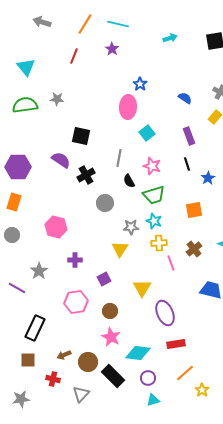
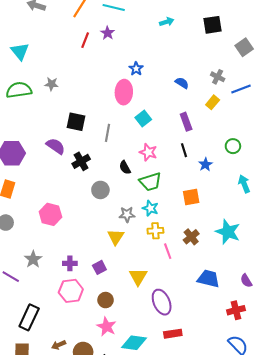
red line: (74, 56) -> (85, 40), moved
gray line: (119, 158) -> (108, 133), moved
purple cross: (75, 260) -> (70, 263), moved

